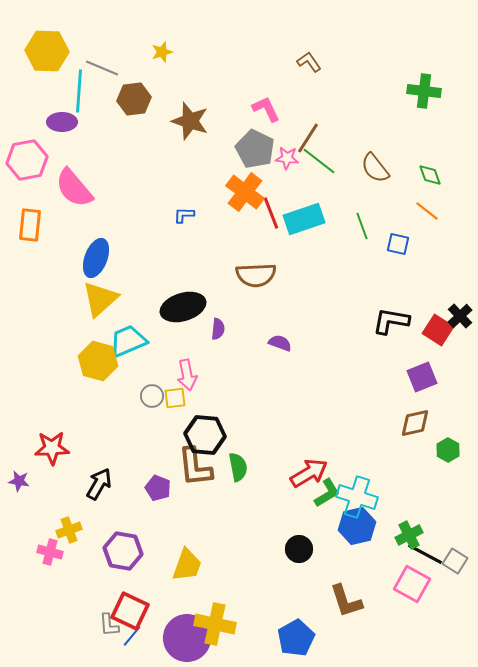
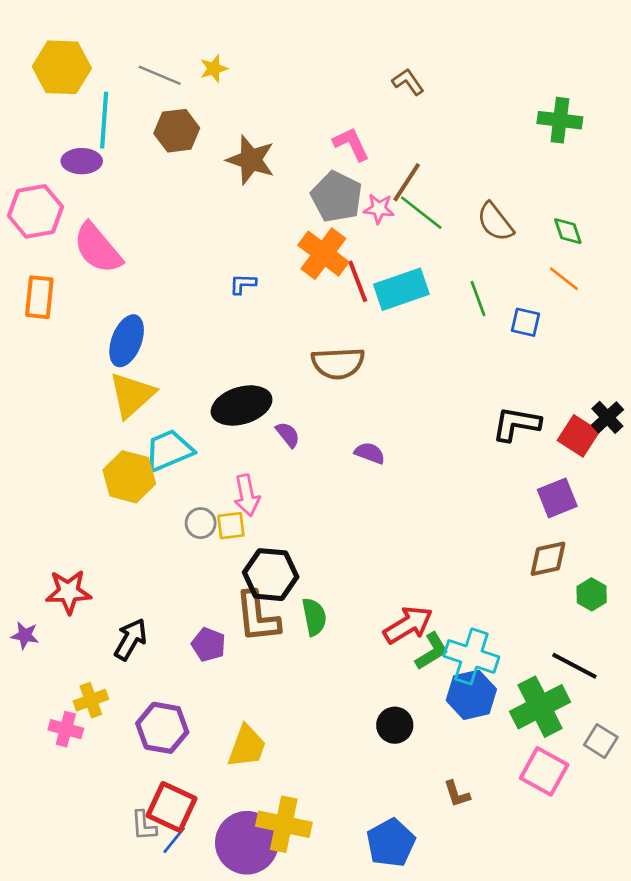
gray line: (102, 68) -> (160, 75), moved
purple semicircle: (218, 329) -> (288, 435), turned -45
green cross: (409, 535) -> (540, 707), size x1.6
black line: (425, 554) -> (574, 666), moved
brown L-shape: (346, 601) -> (457, 794), size x0.6

